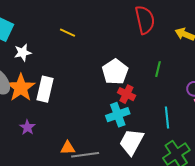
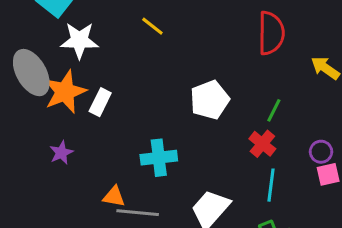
white star: (23, 53) -> (79, 40), size x1.4
white rectangle: (45, 89) -> (100, 102), size x0.7
red cross: (126, 94) -> (262, 144), moved
cyan cross: (118, 115) -> (159, 158), moved

